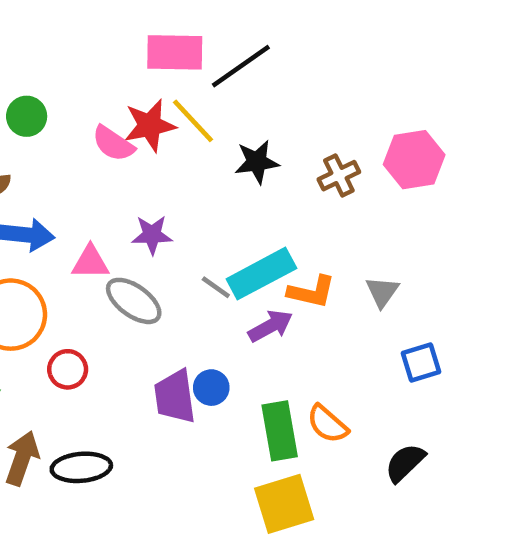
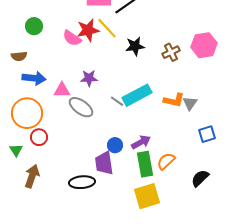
orange L-shape: (312, 292) -> (174, 100), moved
purple arrow: (271, 326) -> (141, 142), moved
red circle: (68, 369) -> (39, 137), moved
purple trapezoid: (175, 397) -> (104, 163), moved
orange semicircle: (328, 424) -> (166, 161), turned 96
black ellipse: (81, 467) -> (82, 182), moved

